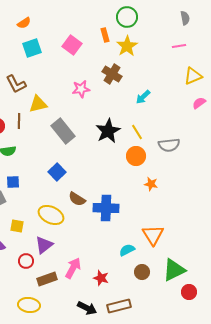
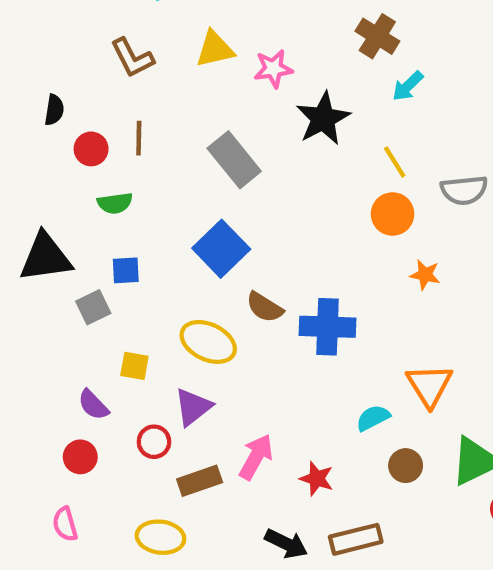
brown cross: (112, 74) -> (377, 36), moved
yellow triangle: (38, 104) -> (215, 49), moved
black star: (108, 131) -> (323, 119), moved
blue square: (57, 172) -> (221, 249), size x1.4

